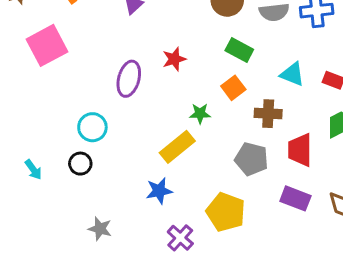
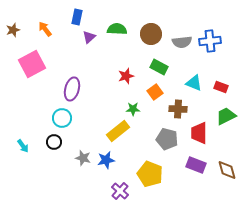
red star: (174, 59) -> (126, 76), moved
purple ellipse: (129, 79) -> (72, 89), moved
gray star: (100, 229) -> (83, 158), moved

